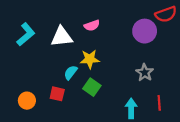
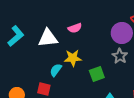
gray star: (145, 73) -> (120, 56), moved
green square: (92, 87) -> (97, 74), moved, turned 35

